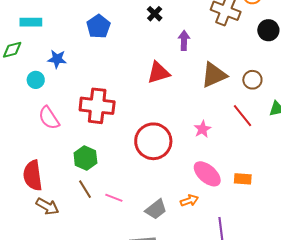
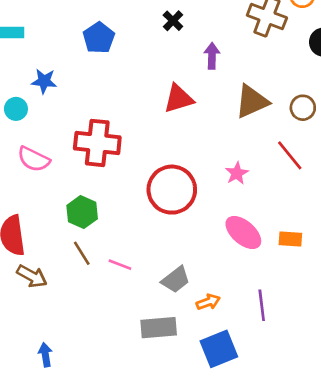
pink semicircle: (49, 118) -> (34, 159), turned -30
orange arrow: (189, 200) -> (208, 302), moved

